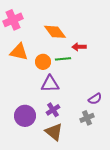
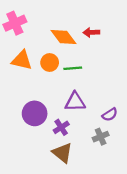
red arrow: (79, 47) -> (91, 32), moved
orange circle: (43, 62) -> (50, 62), moved
purple triangle: (50, 84) -> (75, 102), moved
purple circle: (25, 116) -> (35, 113), moved

